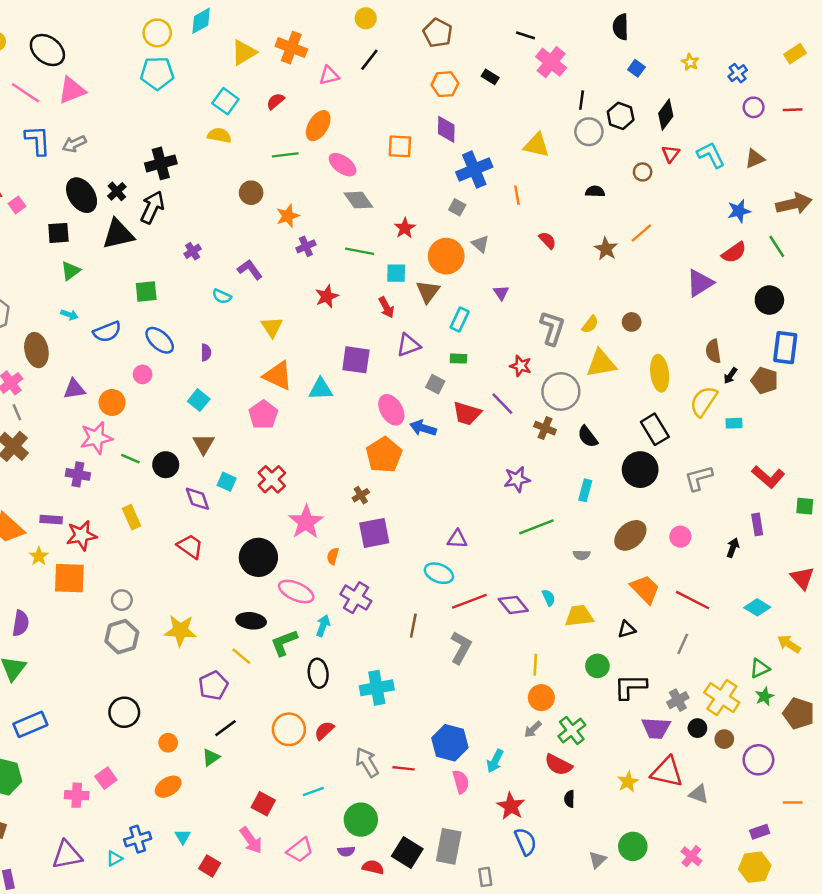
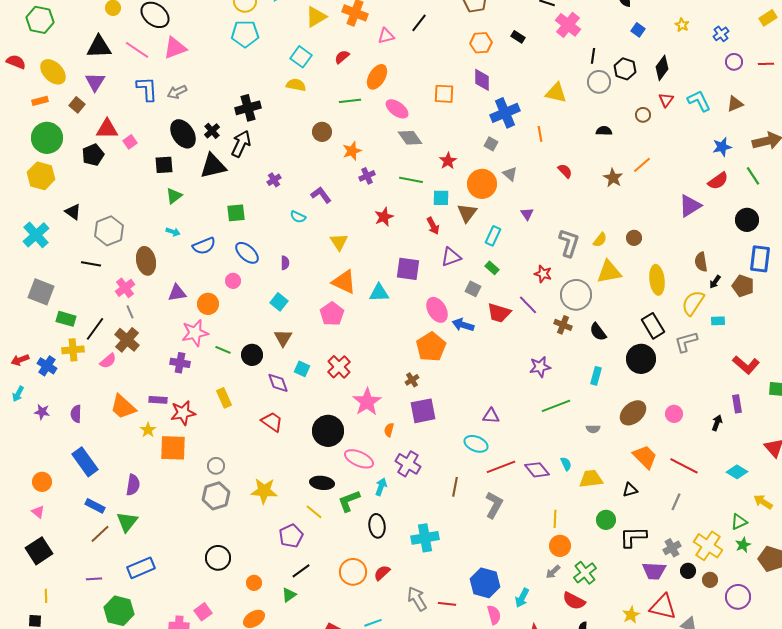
green rectangle: (458, 359) -> (492, 268), turned 40
gray L-shape: (699, 478) -> (686, 342), moved

